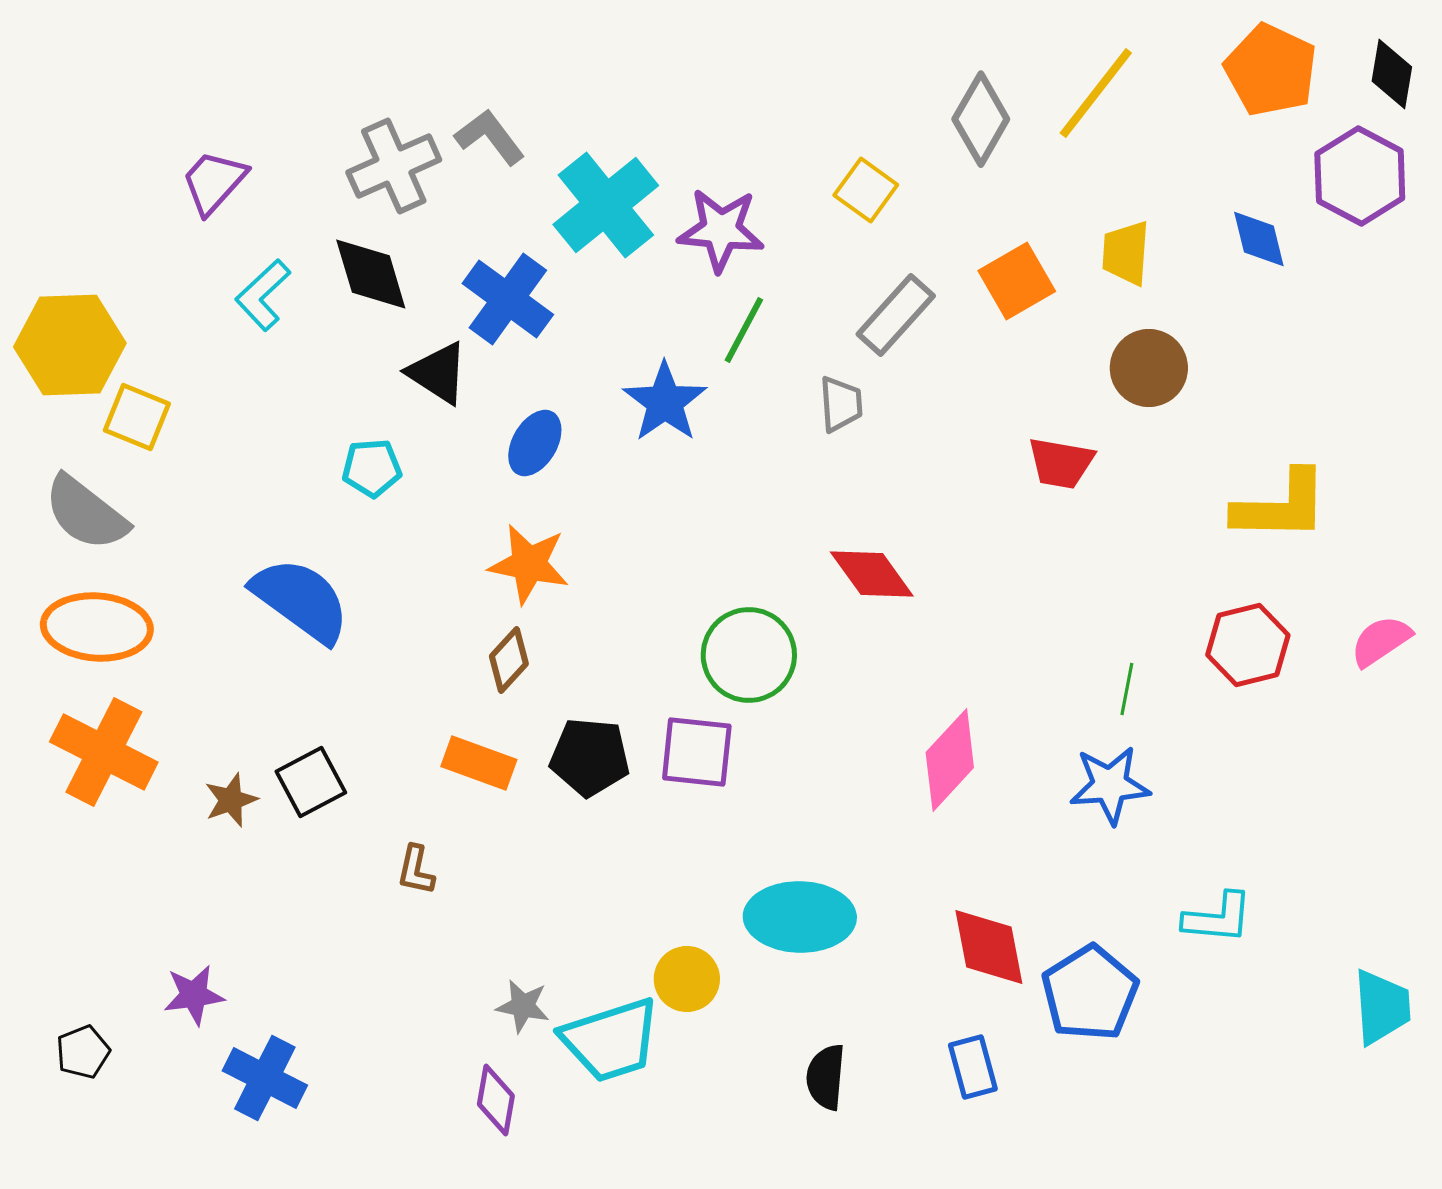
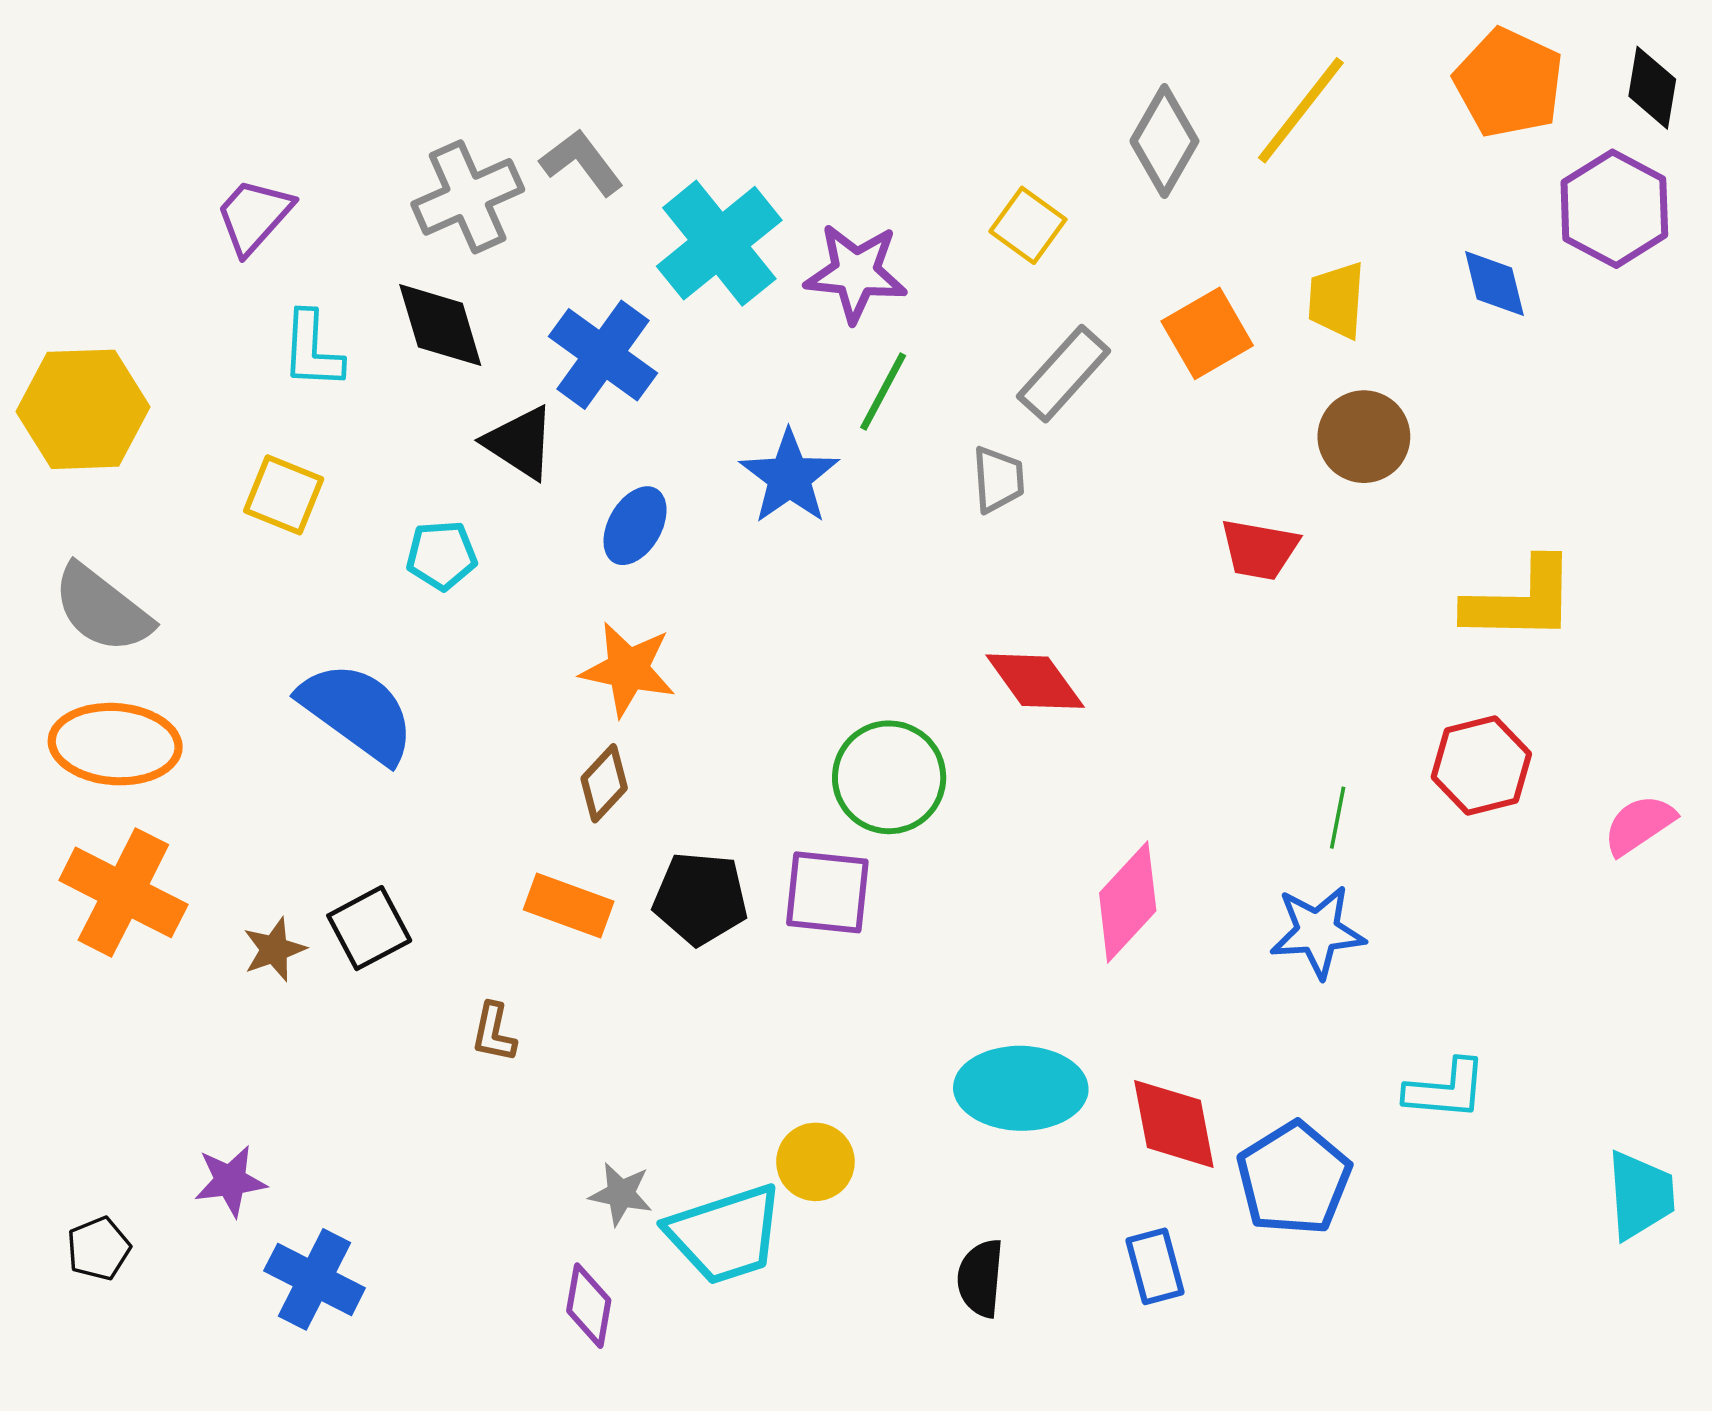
cyan L-shape: (263, 295) -> (312, 350), turned -44
yellow square: (137, 417) -> (284, 495), moved
pink semicircle: (1381, 641) -> (1639, 825), moved
cyan ellipse: (800, 917) -> (1021, 1088), moved

